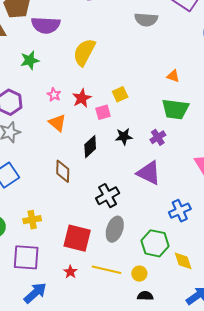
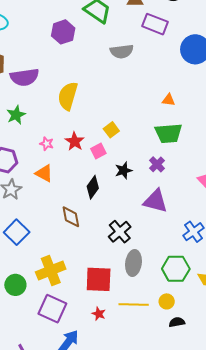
orange triangle: (173, 76) -> (169, 100), moved
orange triangle: (57, 123) -> (44, 173), moved
yellow cross: (32, 220) -> (51, 270), size x1.6
purple square: (26, 257) -> (52, 309), turned 32

